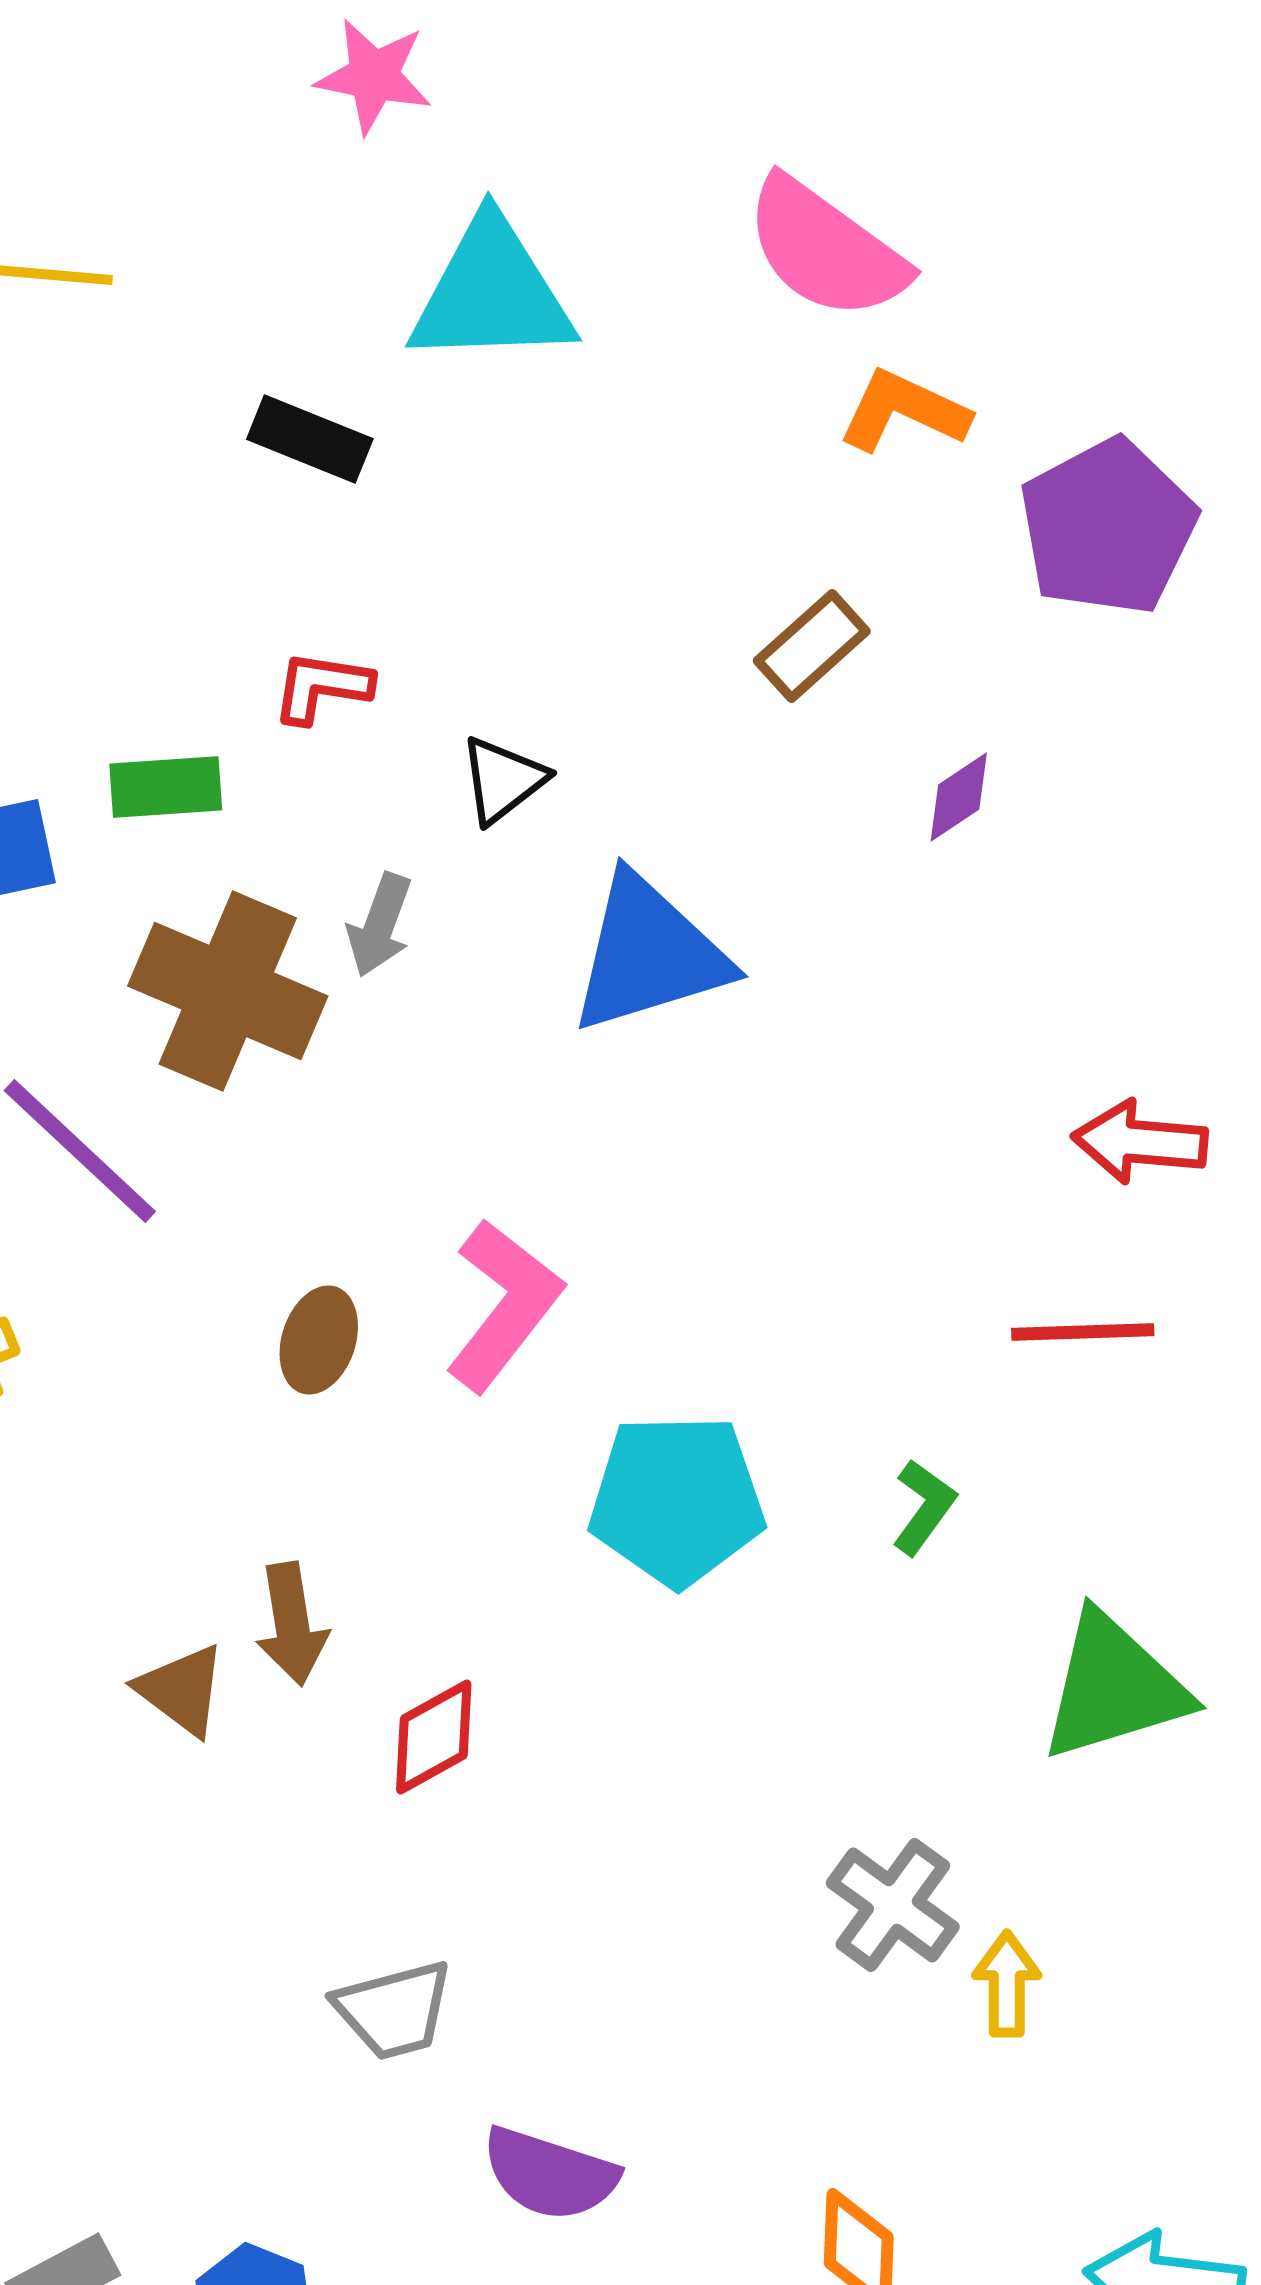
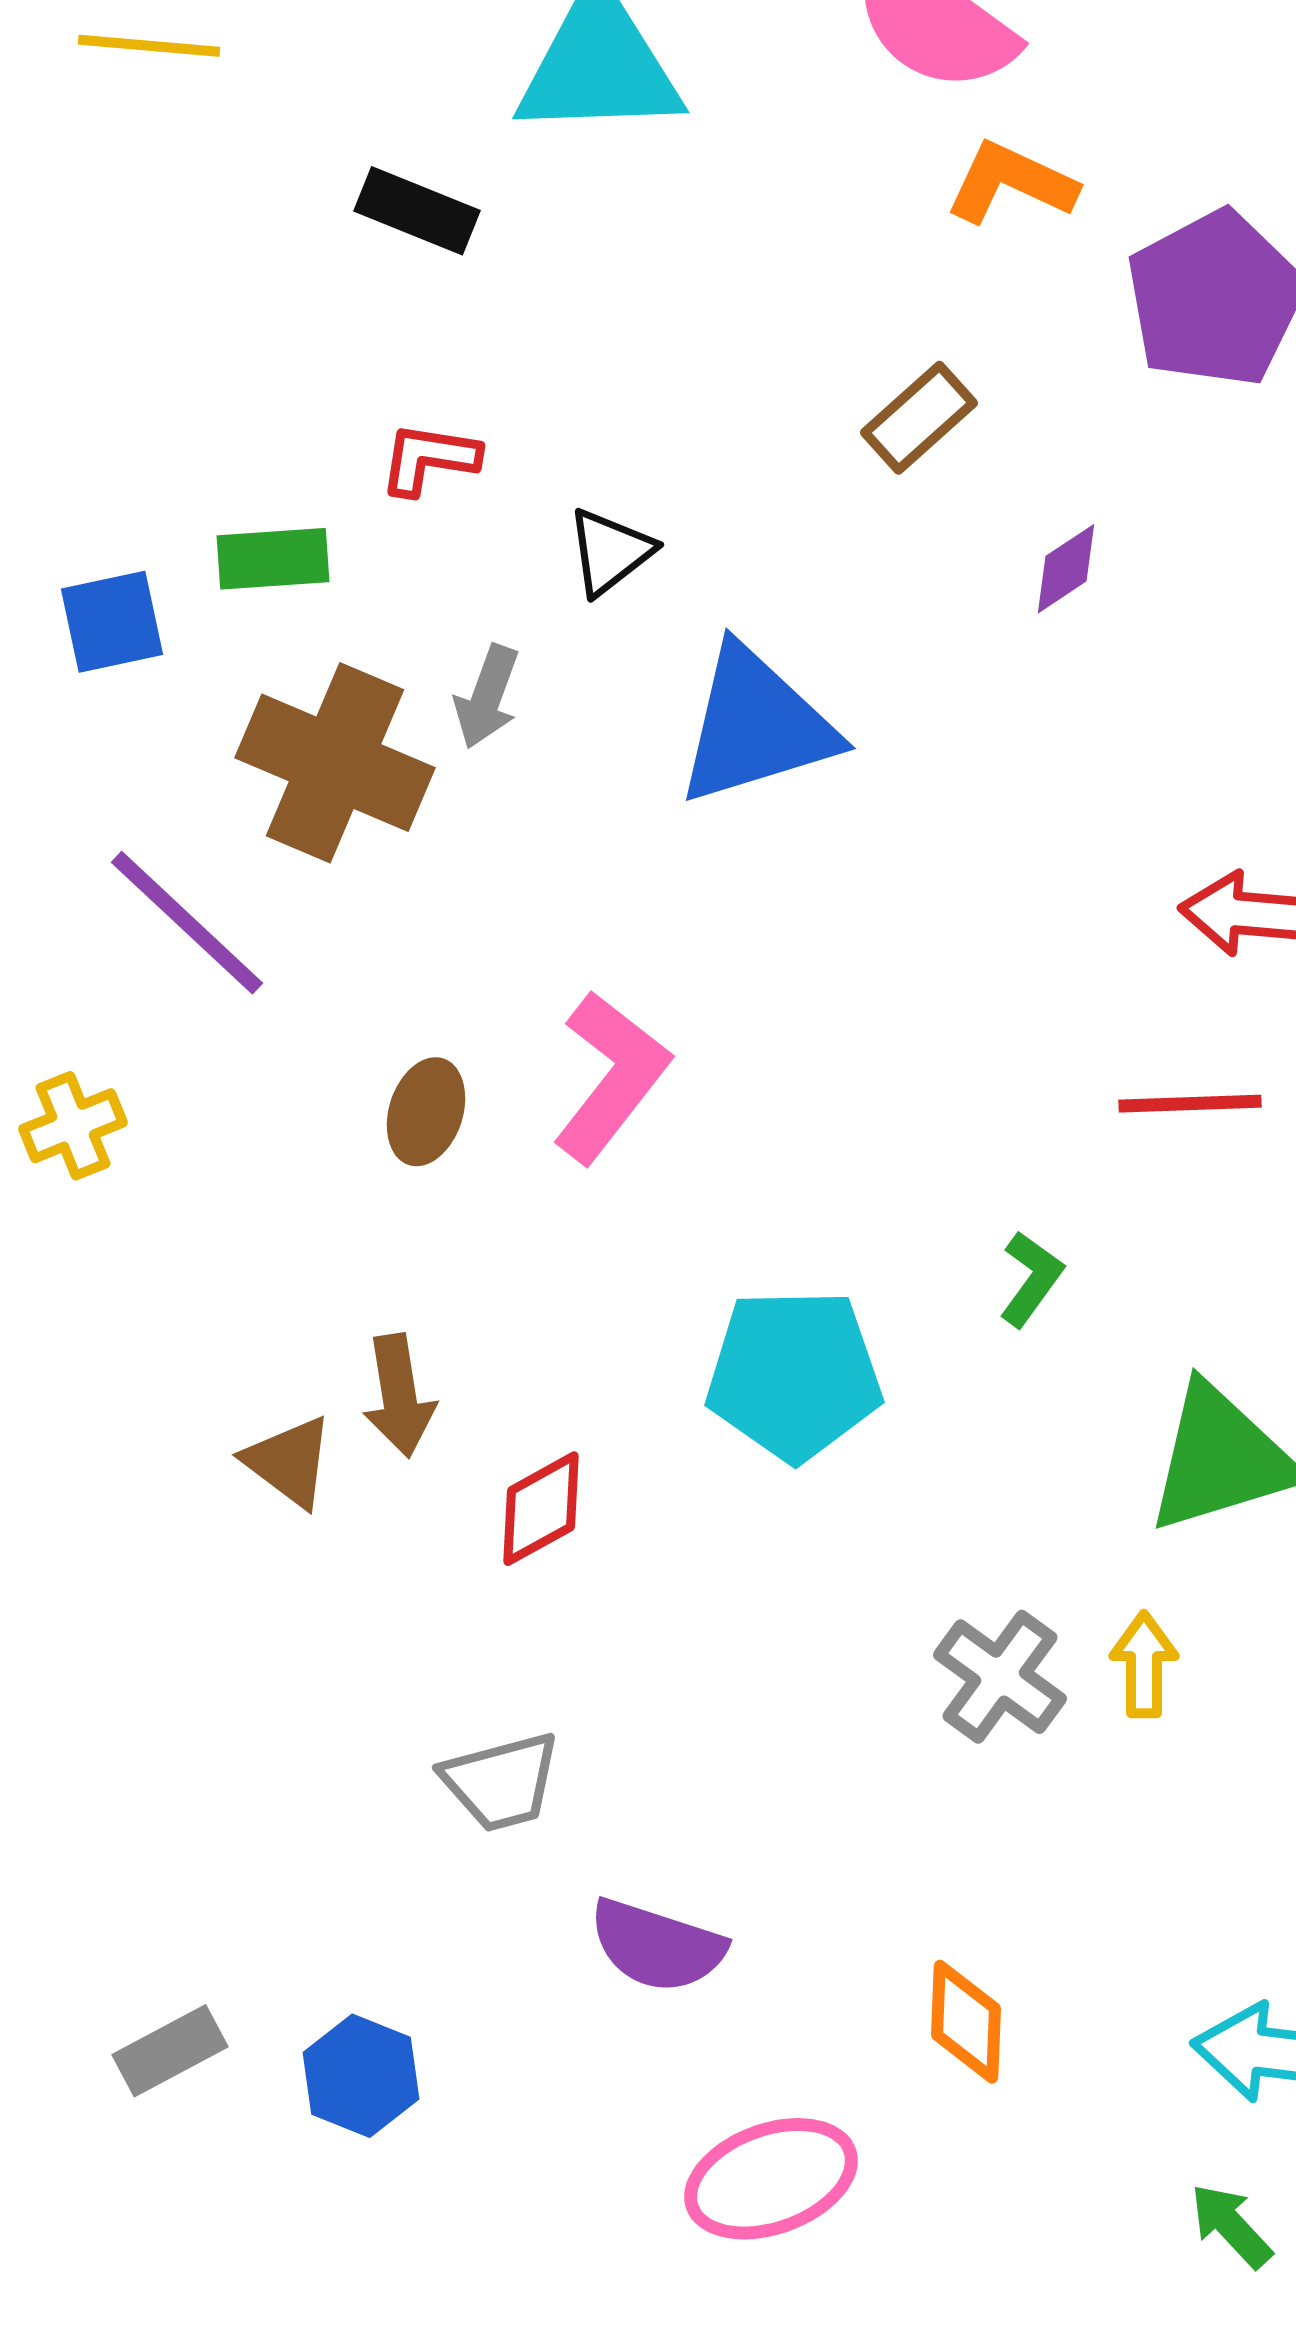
cyan pentagon: (677, 1500) -> (794, 1375), moved
yellow arrow: (1007, 1984) -> (1144, 1665), moved

